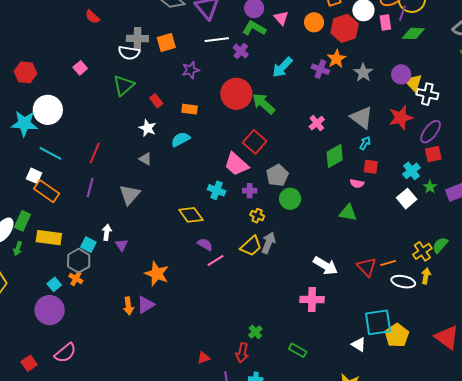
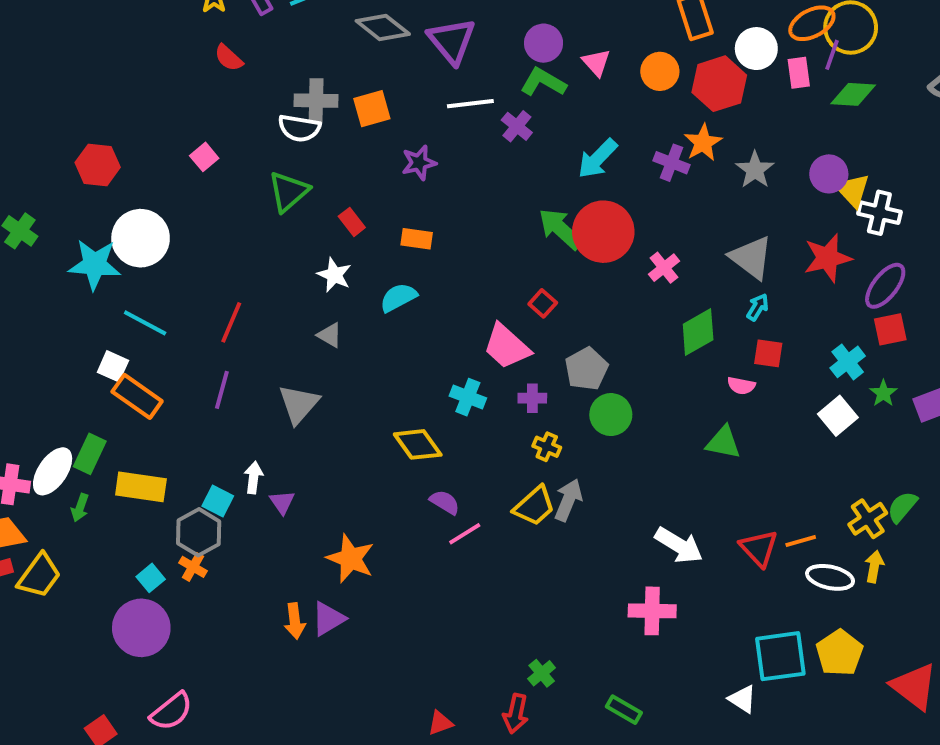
red circle: (236, 94) -> (603, 232), moved
red square: (255, 142) -> (543, 303), size x0.6
yellow pentagon: (397, 335) -> (839, 653), moved

